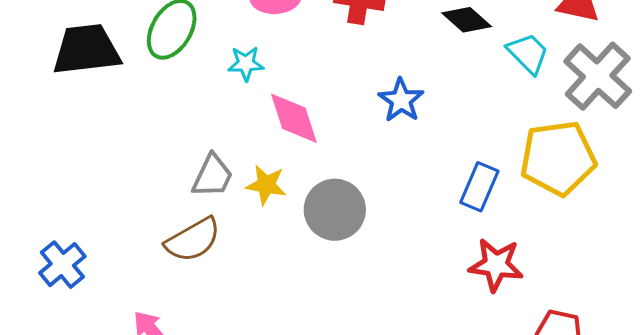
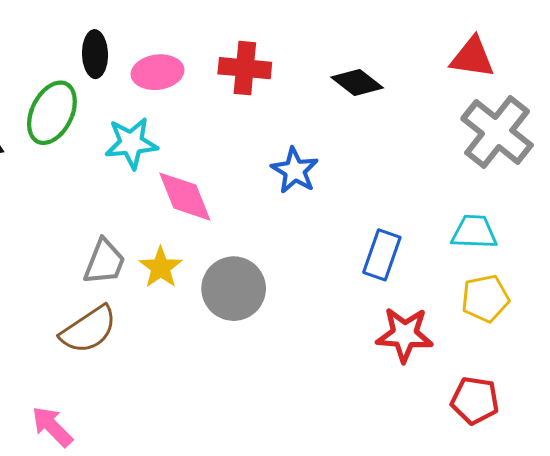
cyan trapezoid: (528, 53) -> (474, 232), moved, turned -39
cyan star: (246, 64) -> (131, 143), size x1.4
yellow pentagon: (558, 158) -> (485, 298), moved, size x0.6
yellow star: (266, 185) -> (161, 268), turned 30

